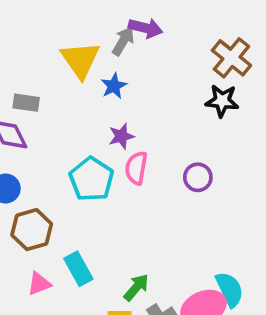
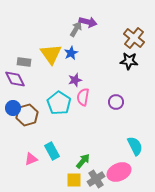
yellow triangle: (80, 60) -> (51, 54), moved
brown hexagon: (32, 230) -> (27, 115), moved
cyan semicircle: (230, 289) -> (135, 146), moved

